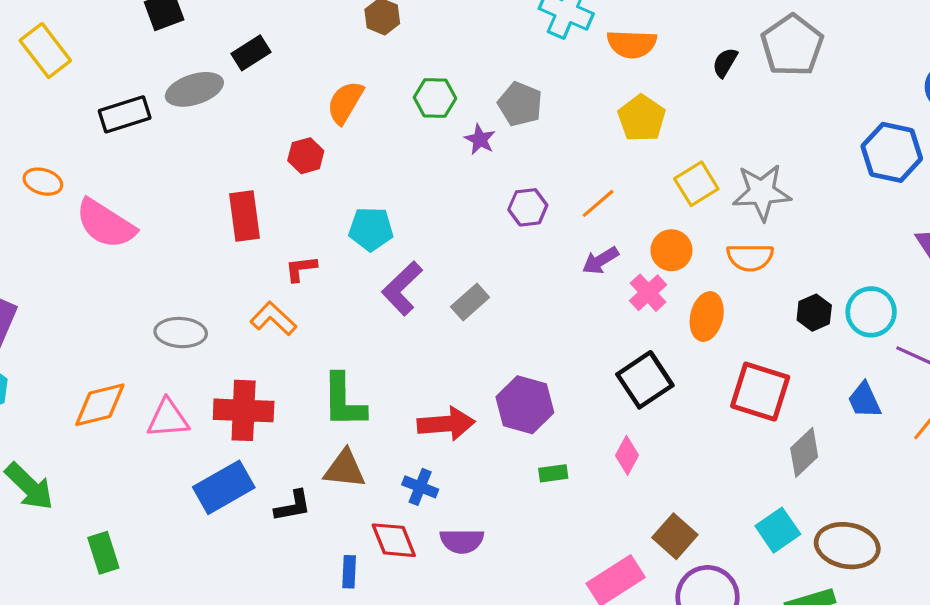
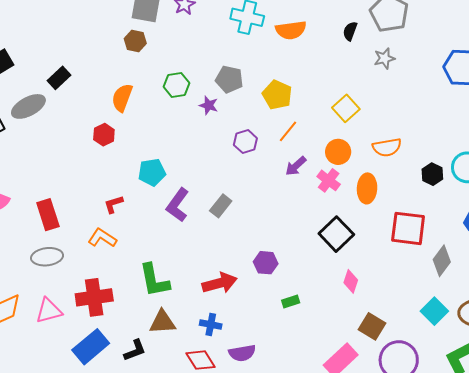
yellow pentagon: (642, 118) -> (277, 95), moved
gray star: (762, 192) -> (384, 58), moved, size x0.6
red rectangle: (244, 216) -> (48, 215), moved
purple hexagon: (525, 405) -> (266, 263), size x0.7
pink diamond: (627, 455) -> (351, 281), moved

